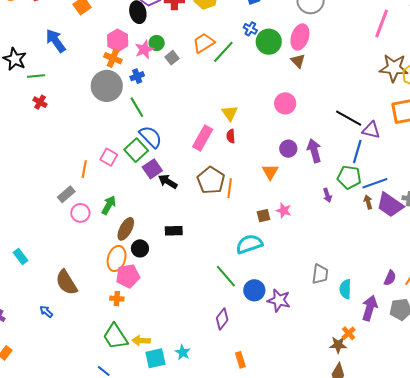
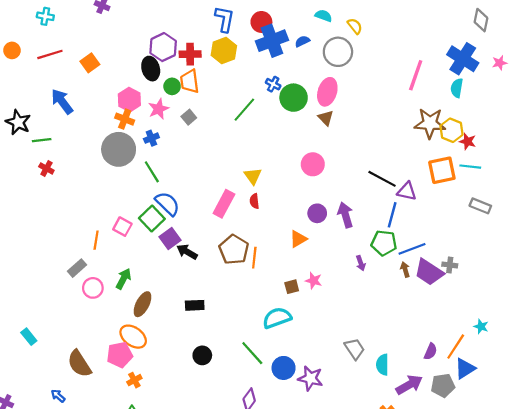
green circle: (157, 43) -> (172, 86), moved
orange trapezoid: (204, 43) -> (190, 81), moved, turned -65
orange triangle: (270, 172) -> (298, 239), turned 30
black circle: (140, 248) -> (202, 355), moved
orange ellipse: (117, 258) -> (133, 337), turned -70
gray trapezoid: (320, 274) -> (355, 349), turned -40
pink pentagon: (128, 276) -> (120, 355), moved
orange cross: (117, 299) -> (134, 380), turned -32
purple arrow: (370, 308) -> (409, 385), turned 45

